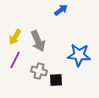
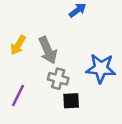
purple line: (15, 60) -> (18, 96), moved
gray cross: (39, 71) -> (58, 79), moved

